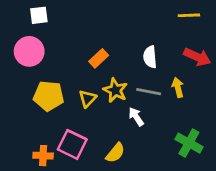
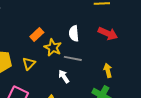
yellow arrow: (178, 88) -> (108, 70), moved
yellow star: (115, 90) -> (53, 47), moved

